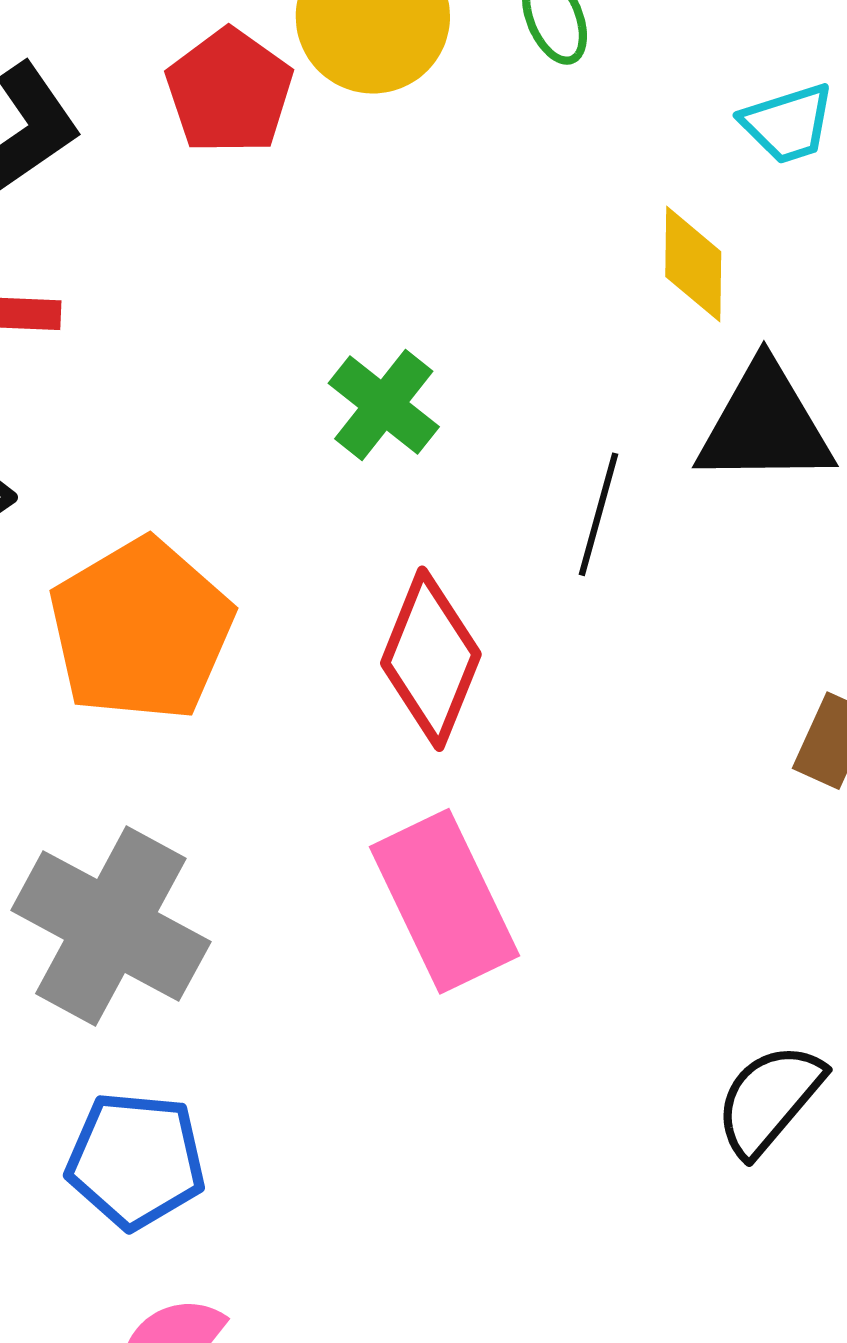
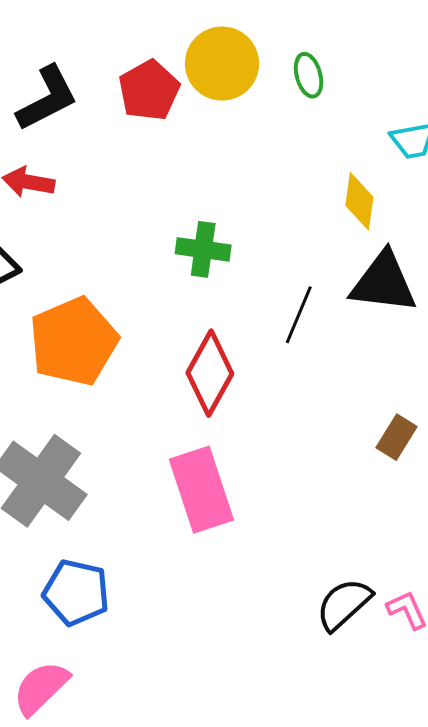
green cross: (384, 405) -> (203, 249), turned -38
blue pentagon: (136, 1160) -> (76, 593), moved

